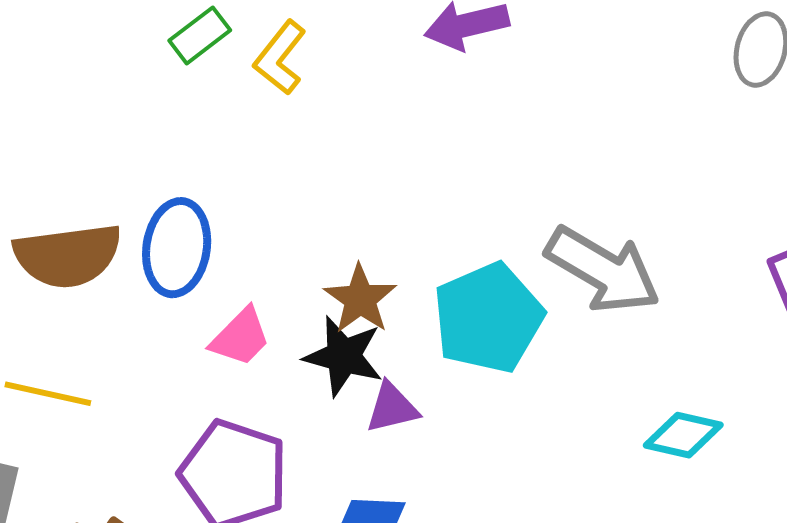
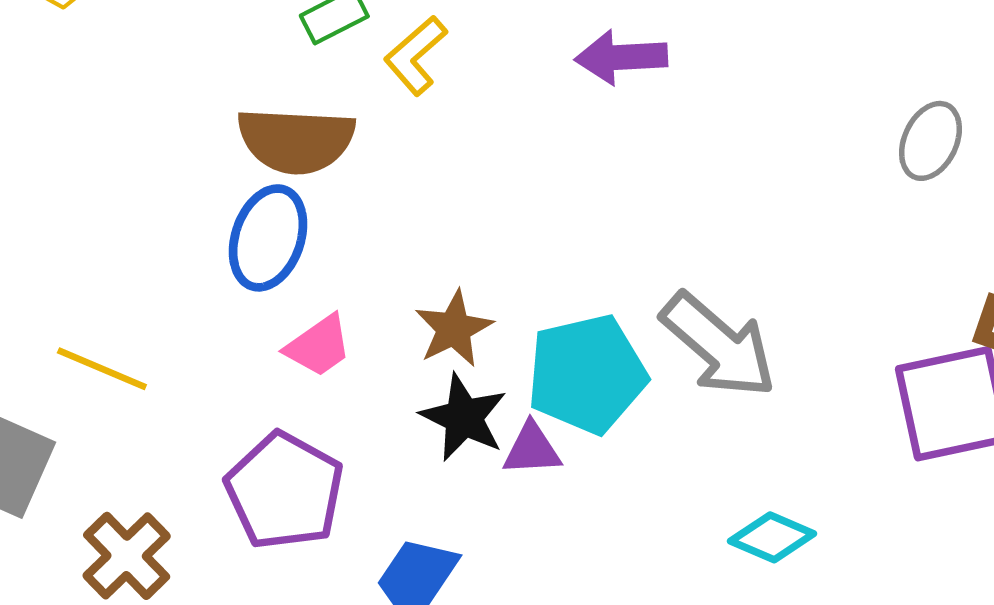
brown semicircle: (68, 256) -> (296, 140), moved
black star: (344, 356) -> (464, 417), moved
purple triangle: (392, 408) -> (532, 449), moved

